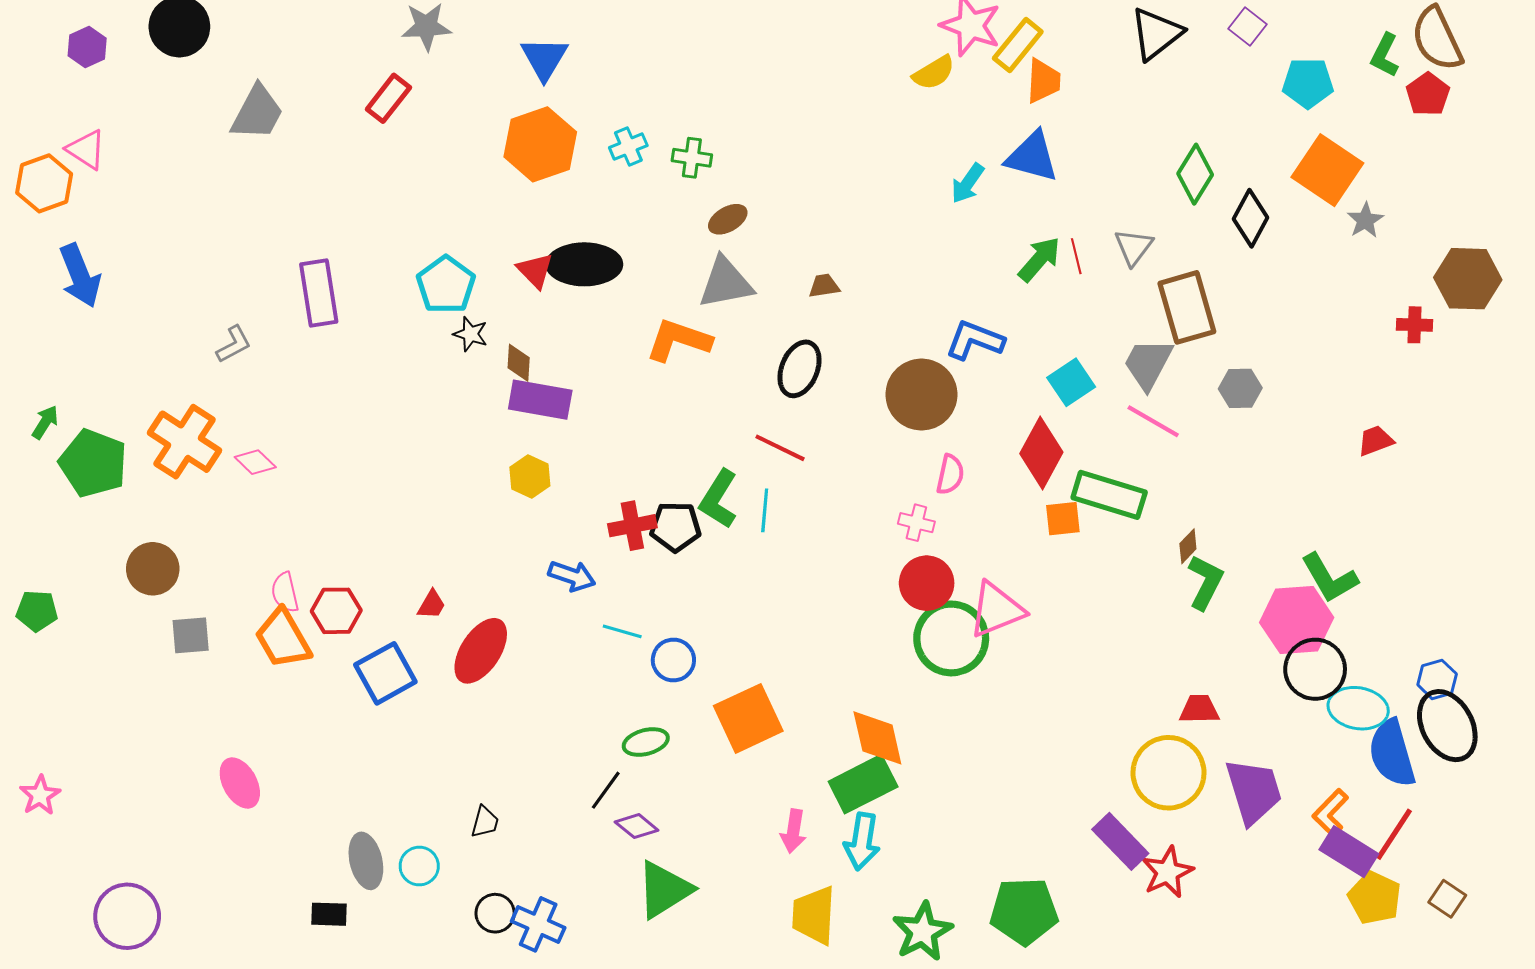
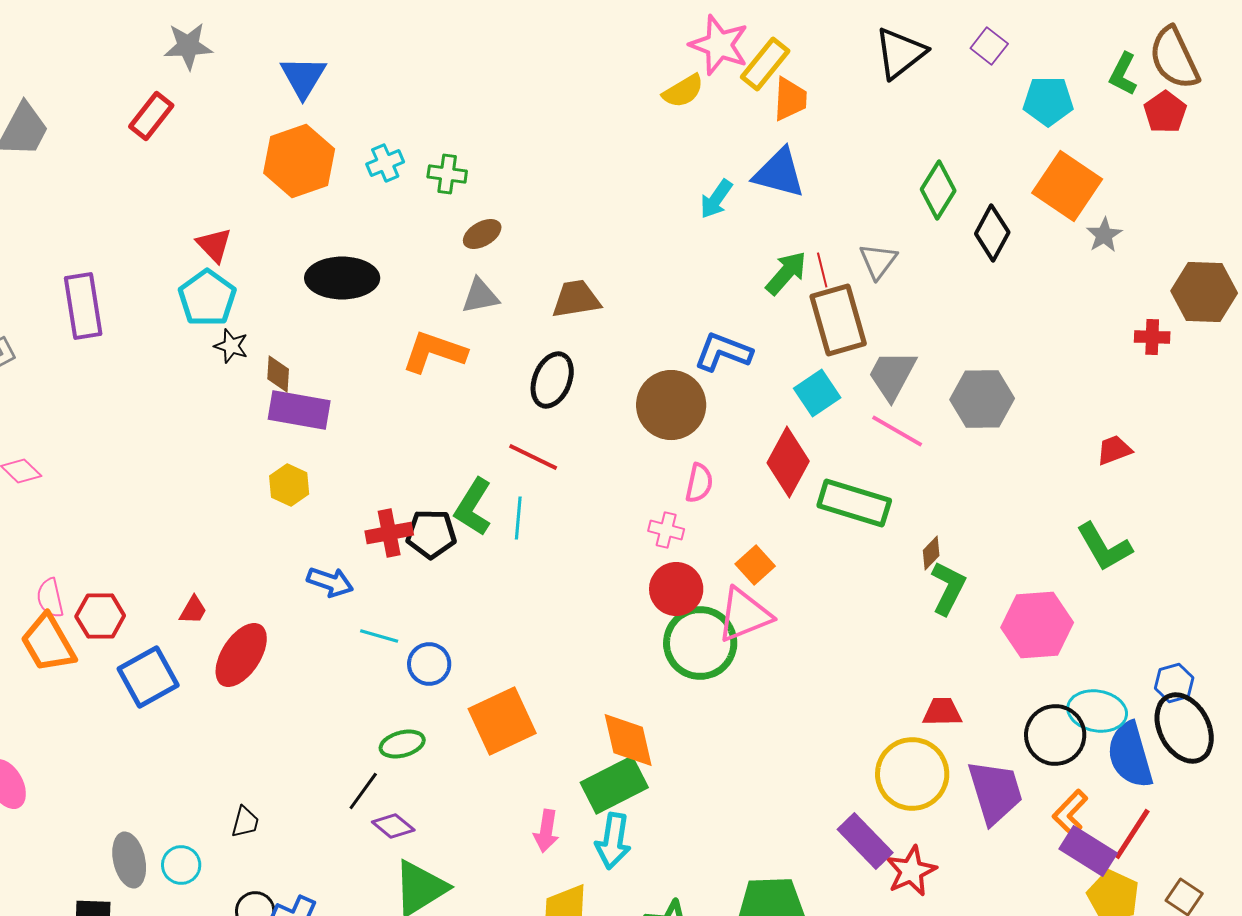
red triangle: (535, 271) -> (214, 245), moved
gray triangle: (726, 283) -> (480, 296), size x0.7
brown trapezoid: (824, 286) -> (576, 299), size x1.6
brown rectangle: (1187, 307) -> (838, 320), moved
gray hexagon: (1240, 388) -> (982, 399), size x1.5
orange square: (1063, 519) -> (755, 565), moved, turned -36
green L-shape: (1329, 578) -> (1104, 547), moved
black circle: (1315, 669) -> (1055, 735), moved

